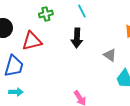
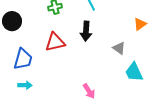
red triangle: (32, 41) -> (55, 42), moved

